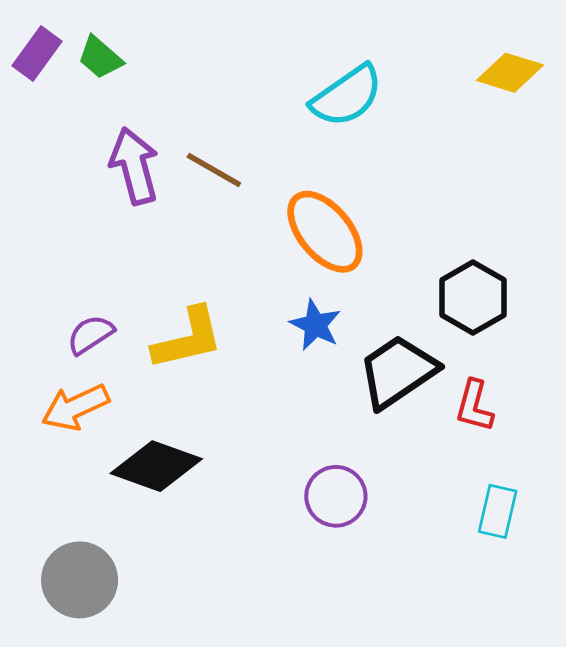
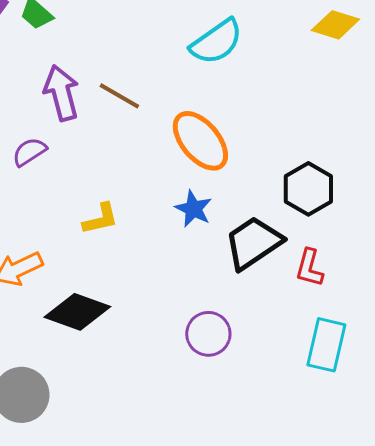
purple semicircle: (90, 335) -> (29, 152), moved
yellow L-shape: (188, 339) -> (100, 219), size x0.7
cyan rectangle: (498, 511) -> (326, 345), size x1.4

